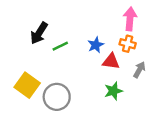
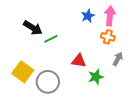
black arrow: (39, 33) -> (33, 28), turned -90
blue star: (96, 45) -> (88, 16), moved
red triangle: (111, 61) -> (79, 61), moved

